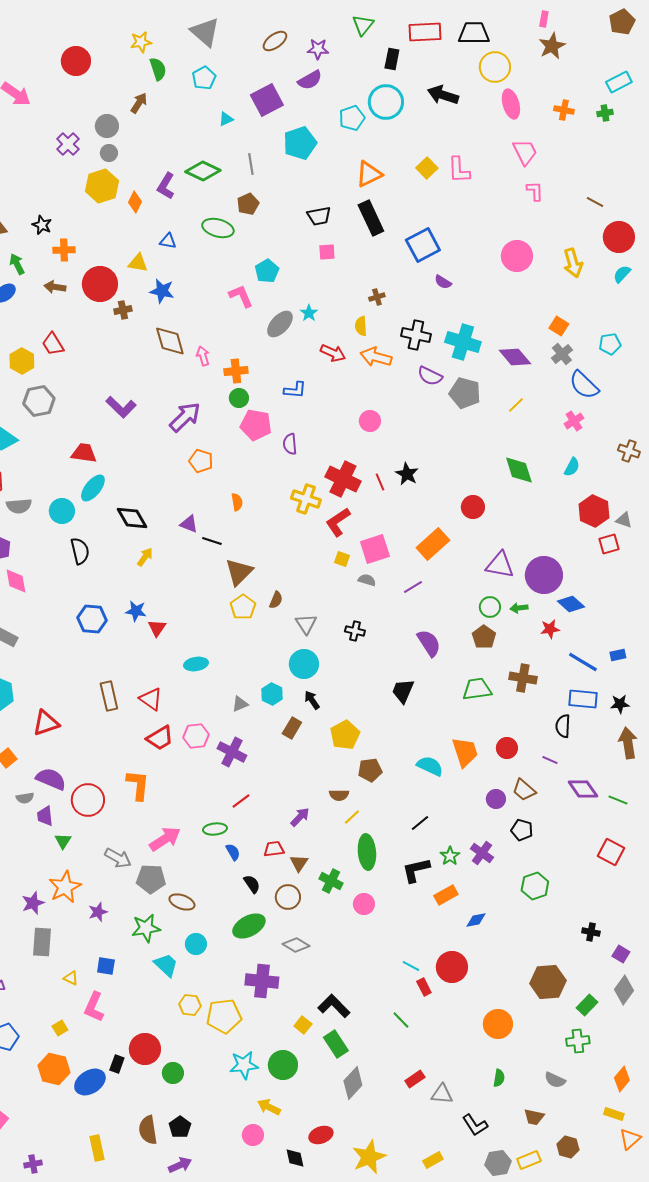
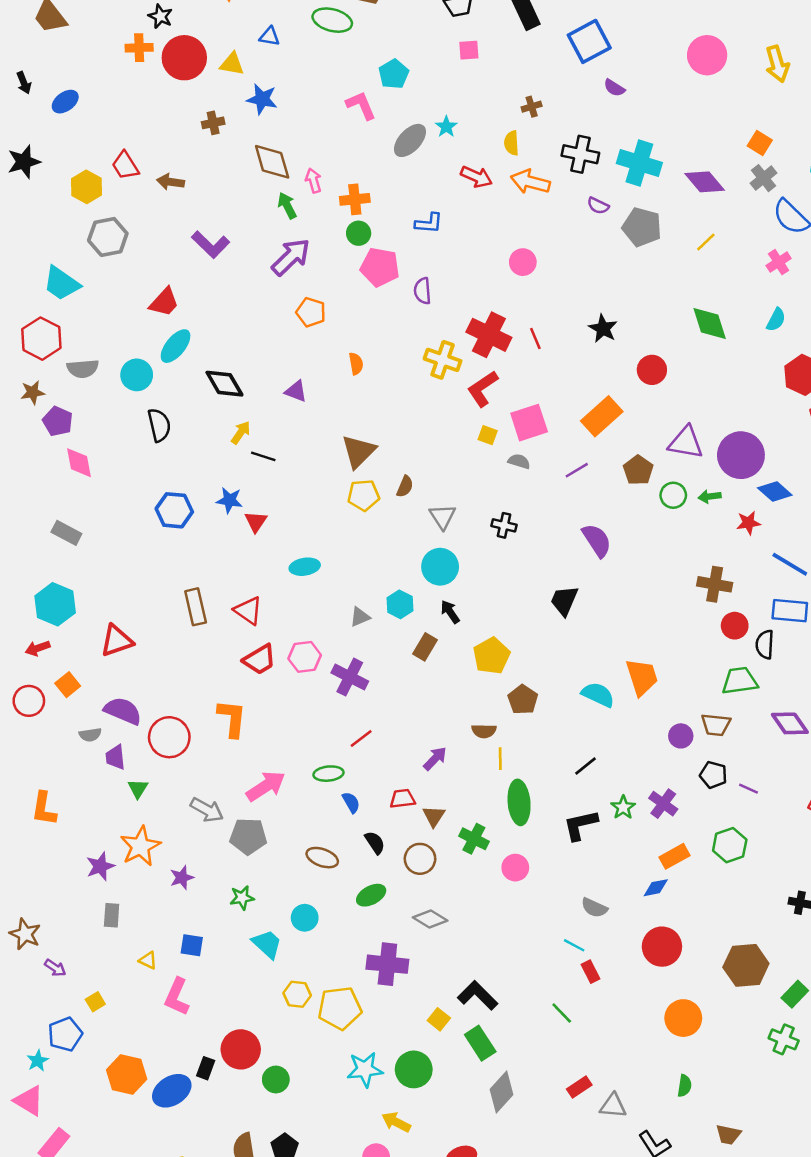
black star: (42, 225) -> (160, 16), moved
green arrow: (17, 264) -> (287, 206), moved
red circle: (100, 284) -> (184, 58), moved
brown arrow: (55, 287) -> (171, 182), moved
purple semicircle: (430, 376) -> (598, 206), size x0.7
red trapezoid: (84, 453) -> (164, 302), turned 124
black star: (407, 474) -> (603, 329), moved
black line: (212, 541) -> (263, 456), moved
yellow pentagon: (243, 607) -> (364, 495), turned 30
brown pentagon: (484, 637) -> (638, 470), moved
green trapezoid: (477, 689) -> (740, 681), moved
red circle: (507, 748) -> (735, 626), moved
purple line: (550, 760) -> (748, 789), moved
brown pentagon: (370, 770) -> (523, 700), turned -30
brown trapezoid: (524, 790) -> (716, 725), turned -35
yellow line: (352, 817) -> (500, 759), turned -48
orange rectangle: (446, 895) -> (674, 856), moved
brown ellipse: (182, 902) -> (322, 858), moved
green ellipse: (249, 926) -> (371, 895), size x0.7
green star: (146, 928) -> (242, 898), size x0.7
gray rectangle: (42, 942) -> (112, 915), size x0.7
red circle: (452, 967) -> (662, 947), moved
yellow square: (60, 1028) -> (95, 1002), moved
green cross: (578, 1041) -> (784, 1039), turned 30
gray semicircle: (555, 1080) -> (594, 908), moved

